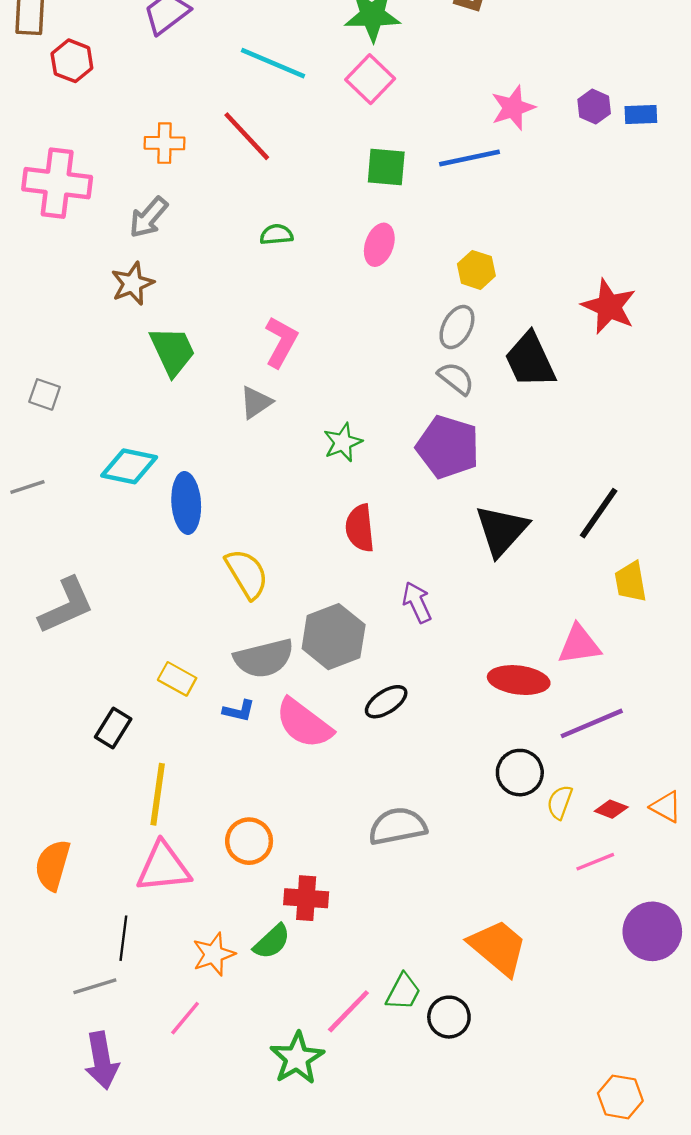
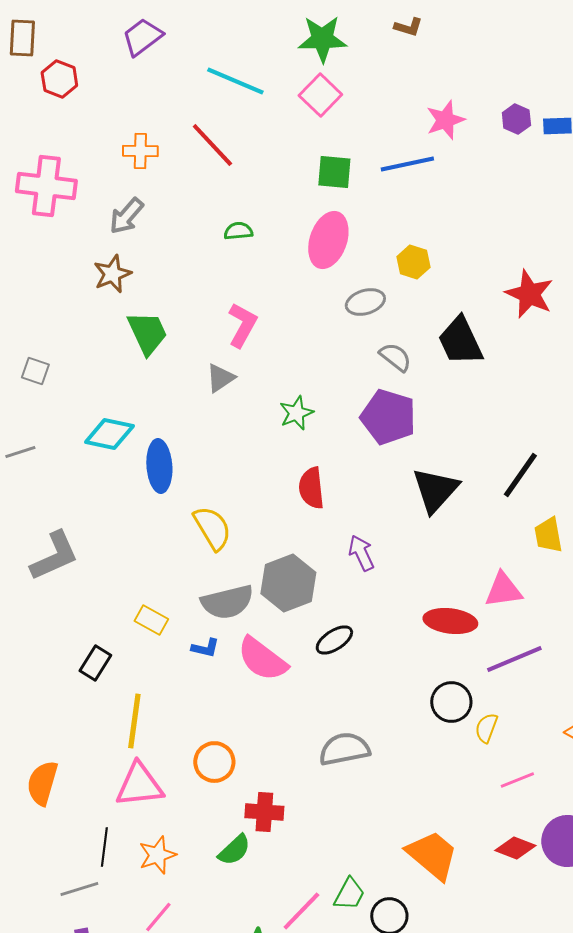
pink ellipse: (379, 245) -> (328, 240), size x1.5
gray ellipse: (457, 327) -> (365, 302), moved, turned 45
red diamond: (611, 809) -> (515, 848), moved, size x1.4
orange star: (214, 954) -> (157, 855), moved

